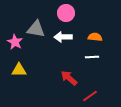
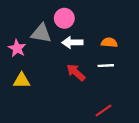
pink circle: (66, 13) -> (64, 18), moved
red arrow: (69, 78) -> (76, 72), moved

